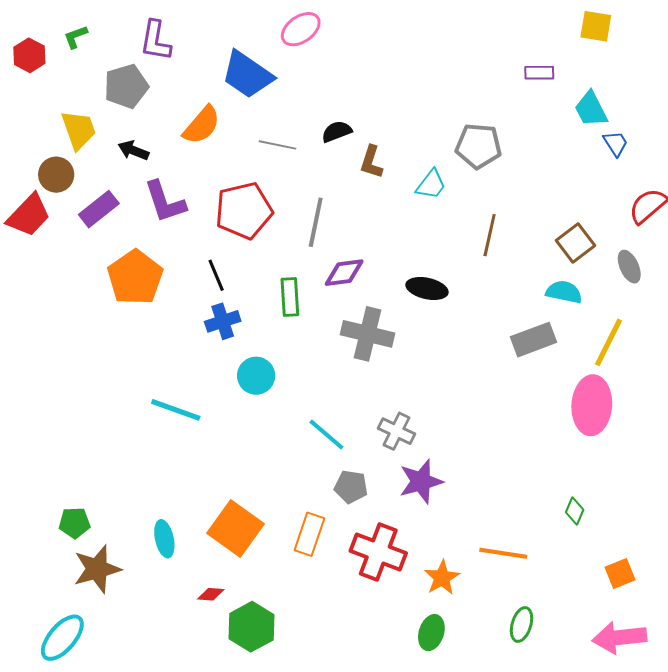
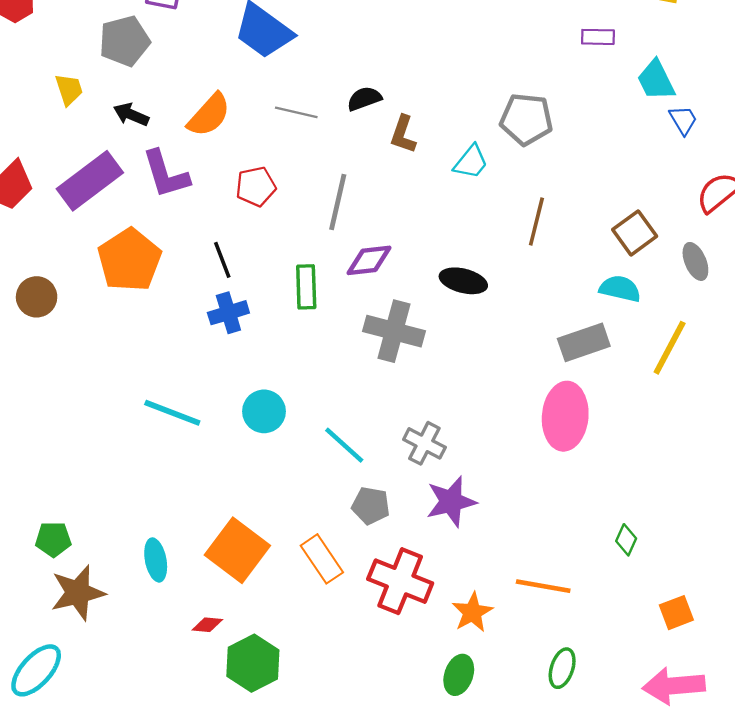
orange semicircle: (202, 125) -> (209, 115), moved
yellow trapezoid: (79, 130) -> (69, 89), size x0.7
brown circle: (56, 175) -> (37, 297), moved
purple rectangle: (99, 209) -> (90, 181), size x1.4
red pentagon: (244, 211) -> (256, 187), size x0.6
cyan circle: (256, 376) -> (264, 411), moved
pink ellipse: (592, 405) -> (565, 416), moved
orange rectangle: (309, 534) -> (322, 559), turned -54

